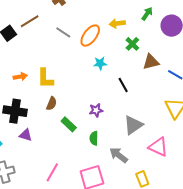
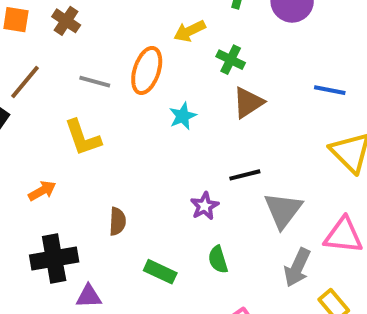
brown triangle: (151, 62) -> (248, 103), moved
yellow L-shape: (45, 78) -> (83, 138), moved
black line: (123, 85) -> (245, 175), moved, turned -56
green rectangle: (69, 124) -> (160, 272), moved
gray arrow: (119, 155) -> (297, 268), moved, turned -84

